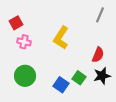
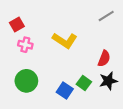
gray line: (100, 15) -> (106, 16), turned 35
yellow L-shape: (61, 38) -> (65, 40), turned -90

